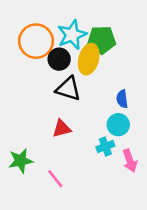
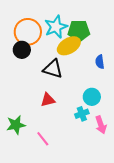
black circle: (59, 59) -> (22, 50), moved
yellow ellipse: (89, 59) -> (69, 46), turned 45
blue semicircle: (122, 99) -> (100, 62), moved

